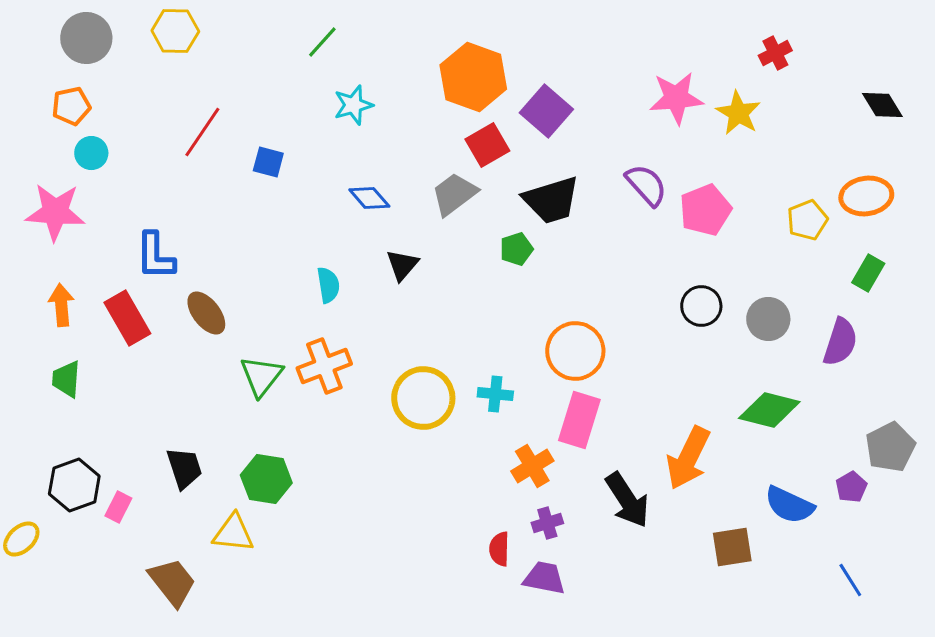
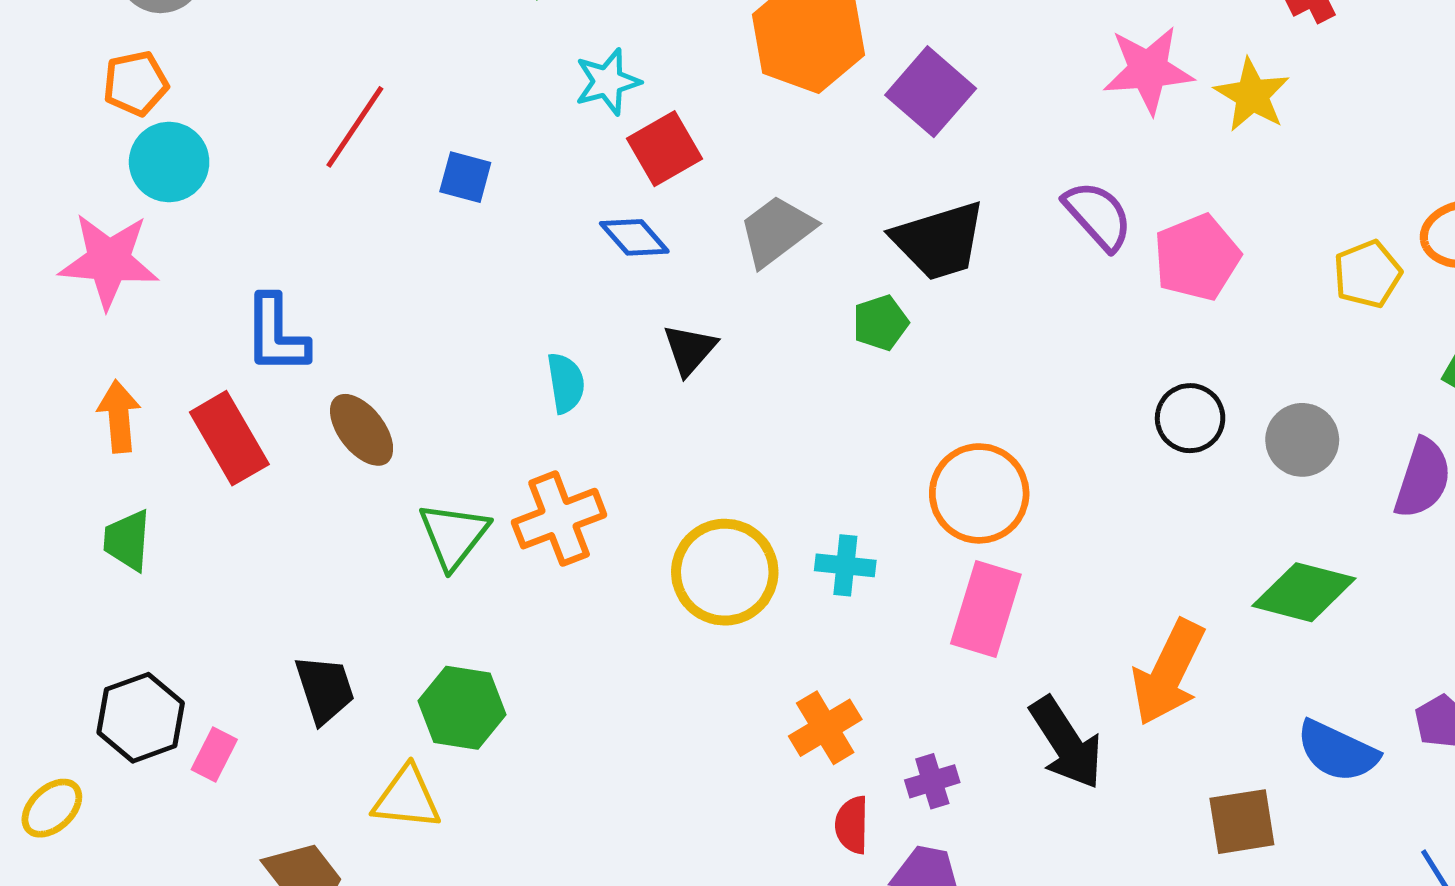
red square: (487, 145) -> (664, 149), moved
cyan circle: (91, 153) -> (169, 162), size x1.4
orange cross: (532, 466) -> (825, 728), moved

